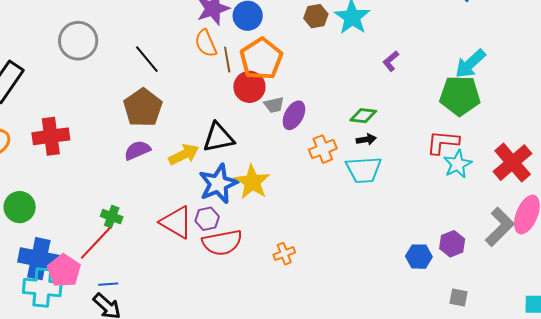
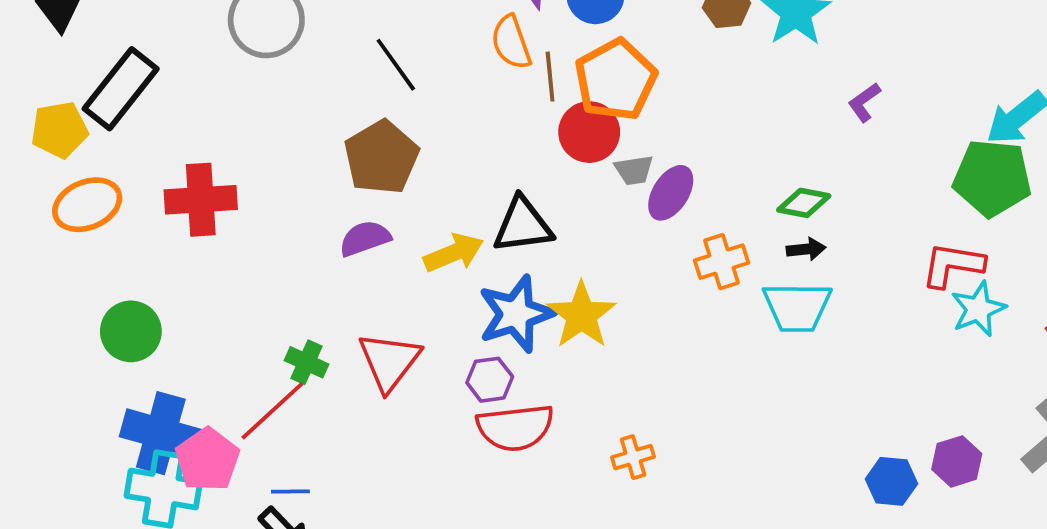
red triangle: (176, 222) -> (389, 361), moved, turned 33

